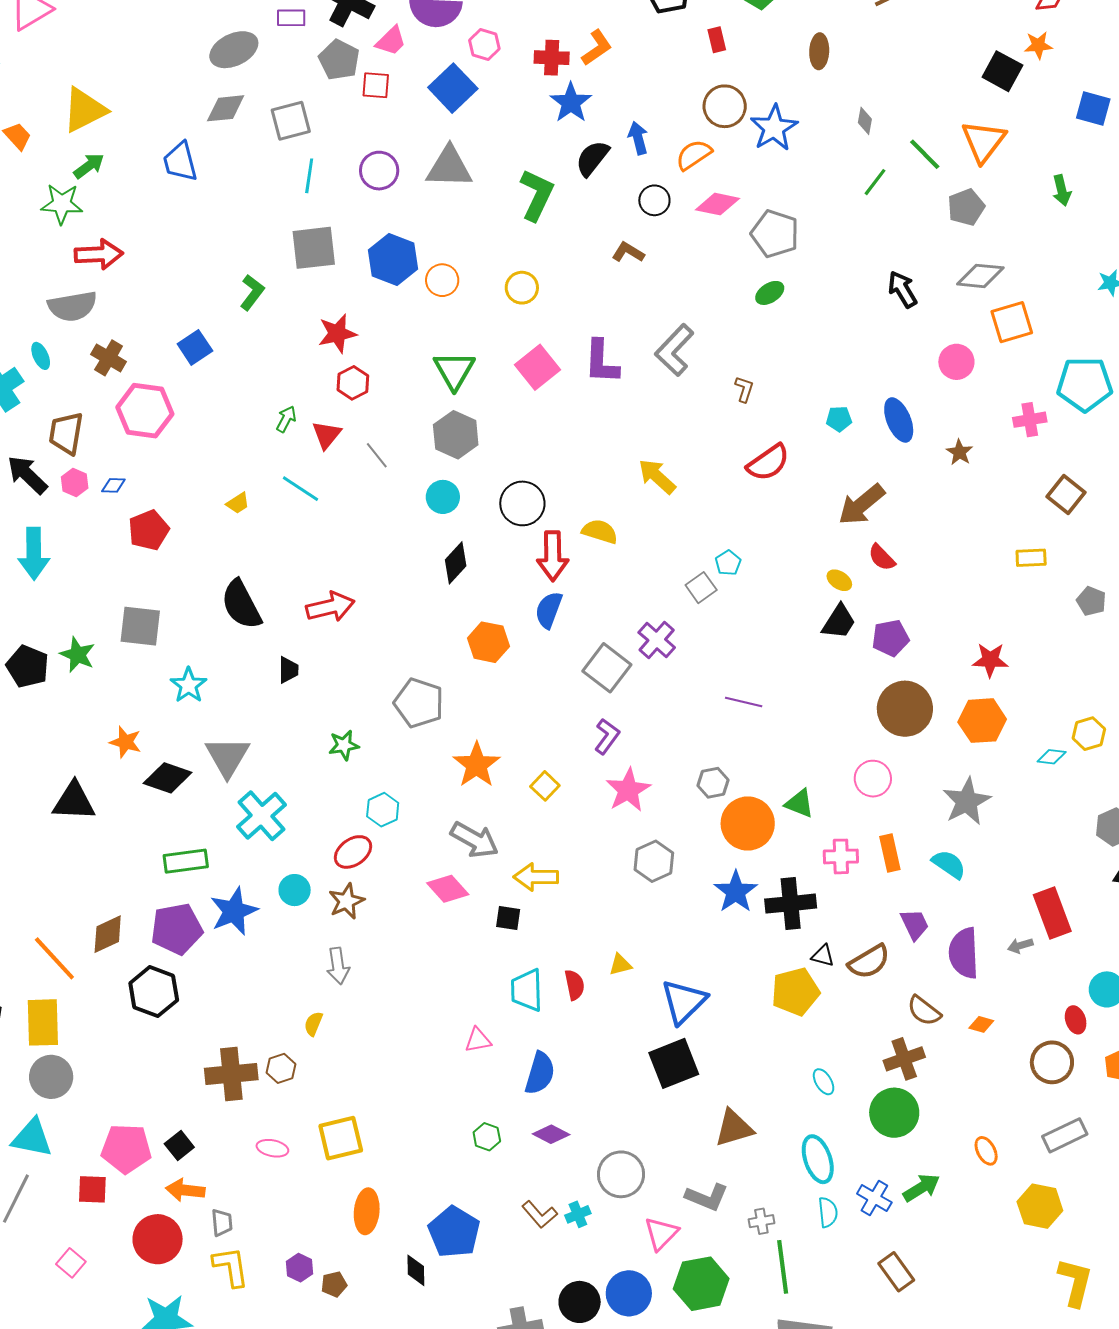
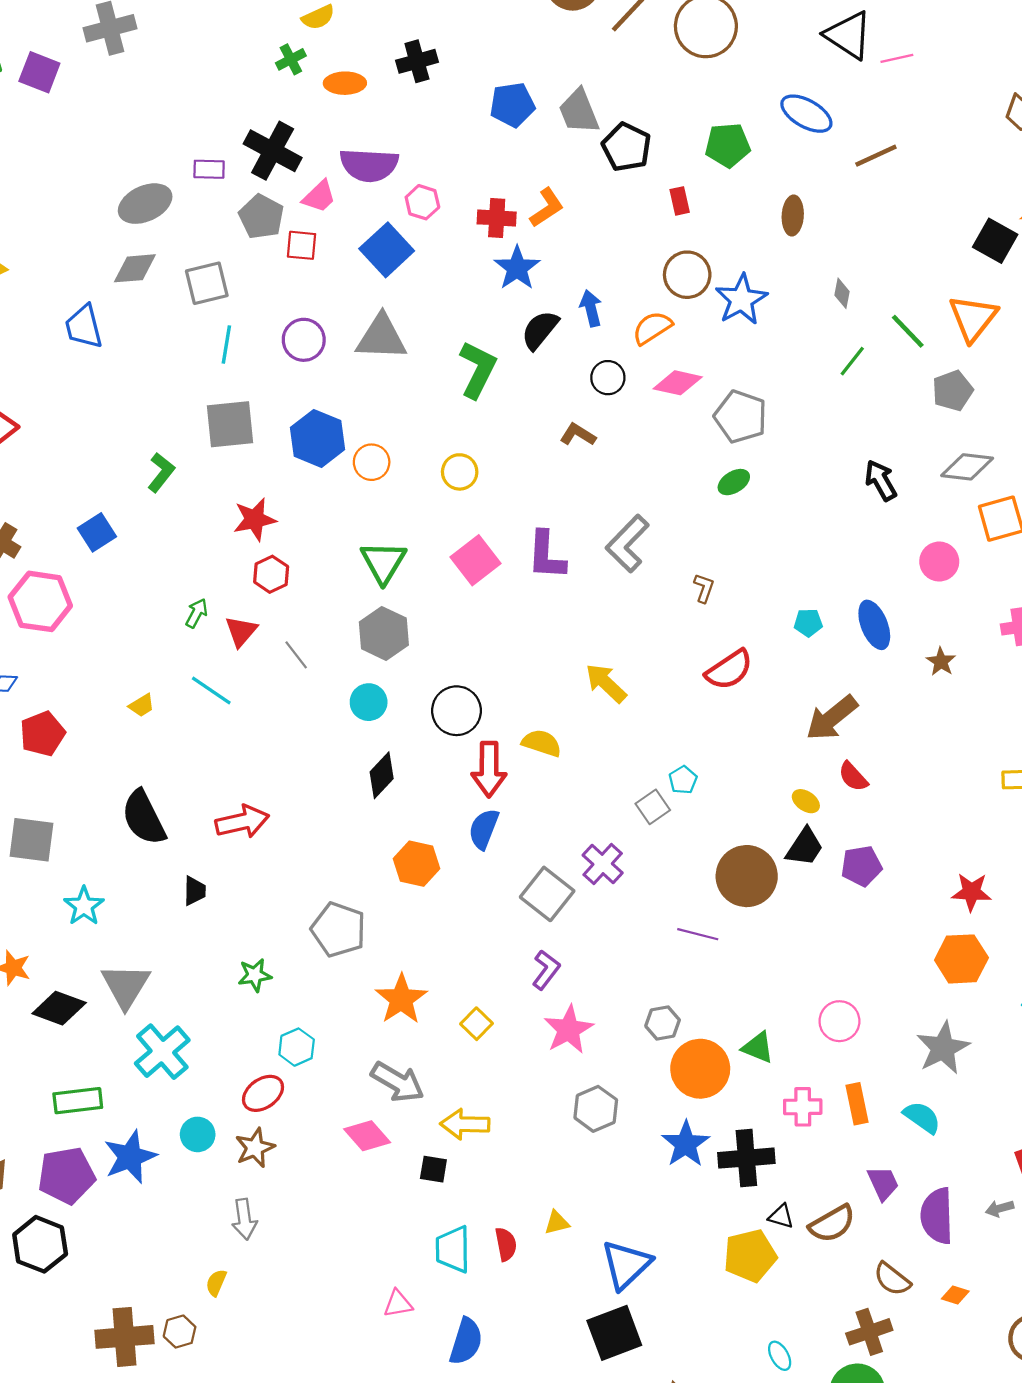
brown circle: (905, 709) -> (747, 876), moved

